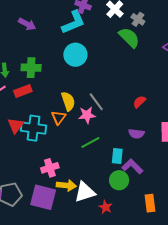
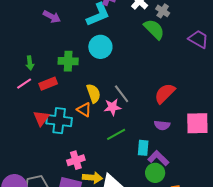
green cross: (31, 68) -> (68, 61), moved
red semicircle: (139, 102) -> (165, 93), size x1.6
orange triangle: (59, 117) -> (84, 110), turned -35
green circle: (119, 180) -> (155, 173), moved

